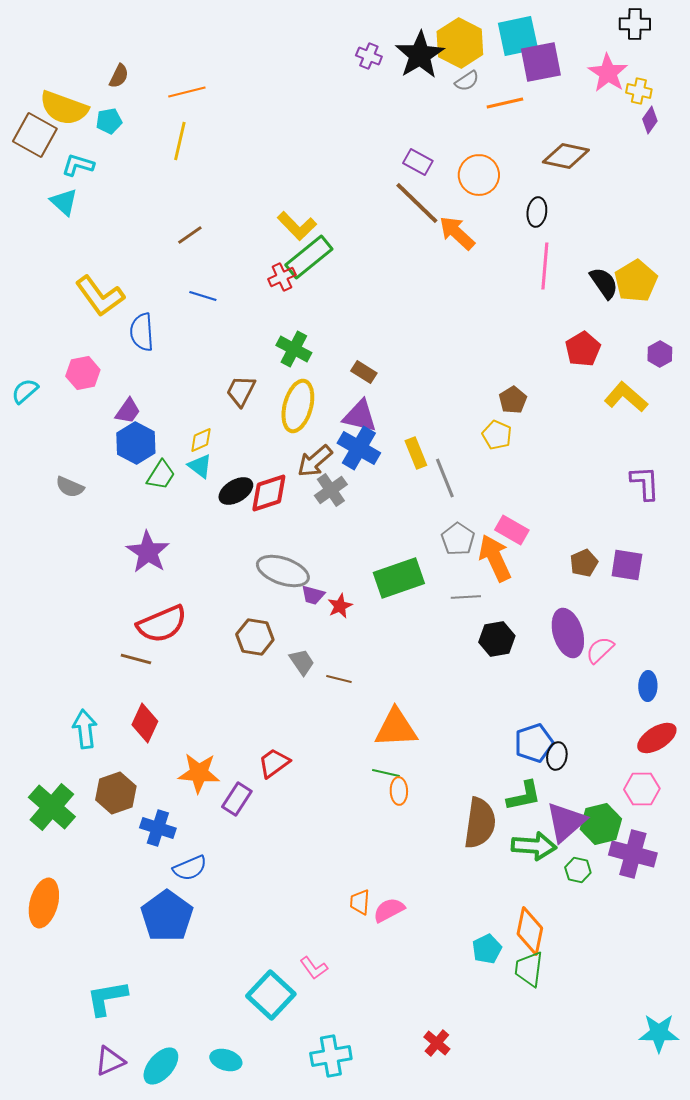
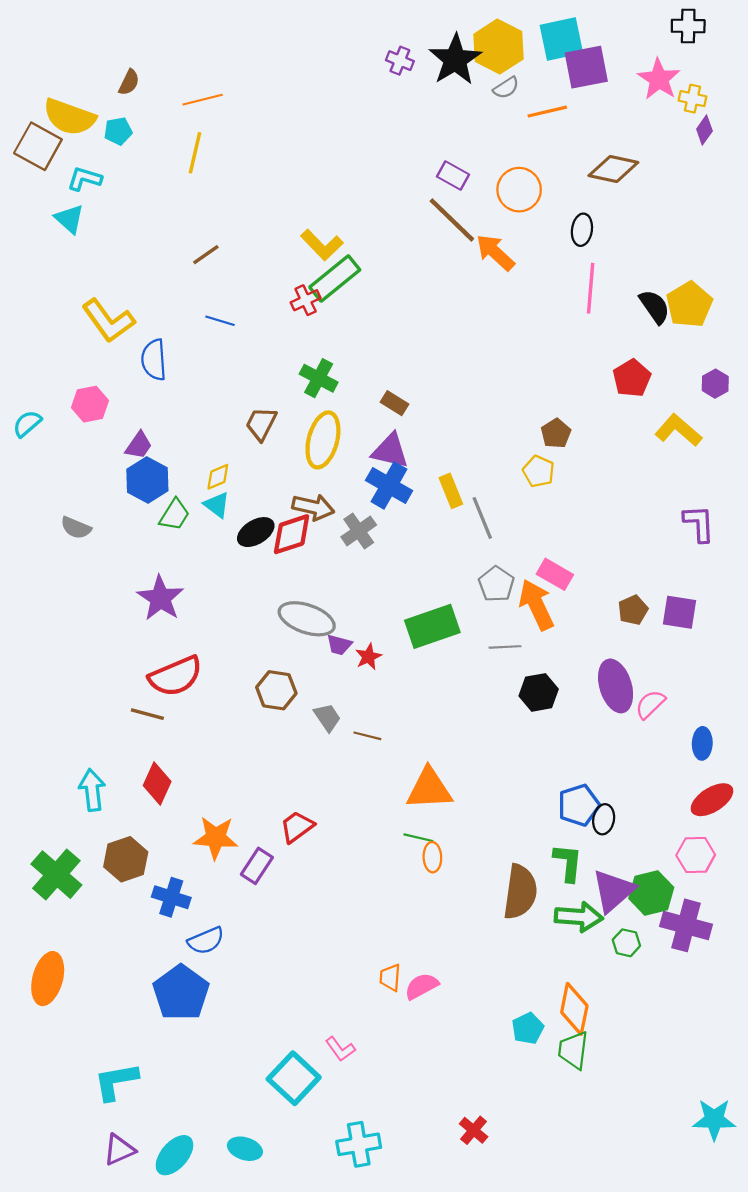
brown arrow: (315, 461) -> (313, 507), moved, turned -126
green L-shape: (524, 796) -> (568, 863), turned -72

